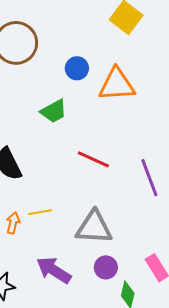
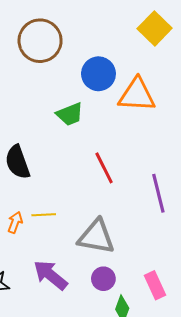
blue circle: (77, 68) -> (98, 74), size x1.4
red line: (93, 159) -> (104, 168), turned 32

